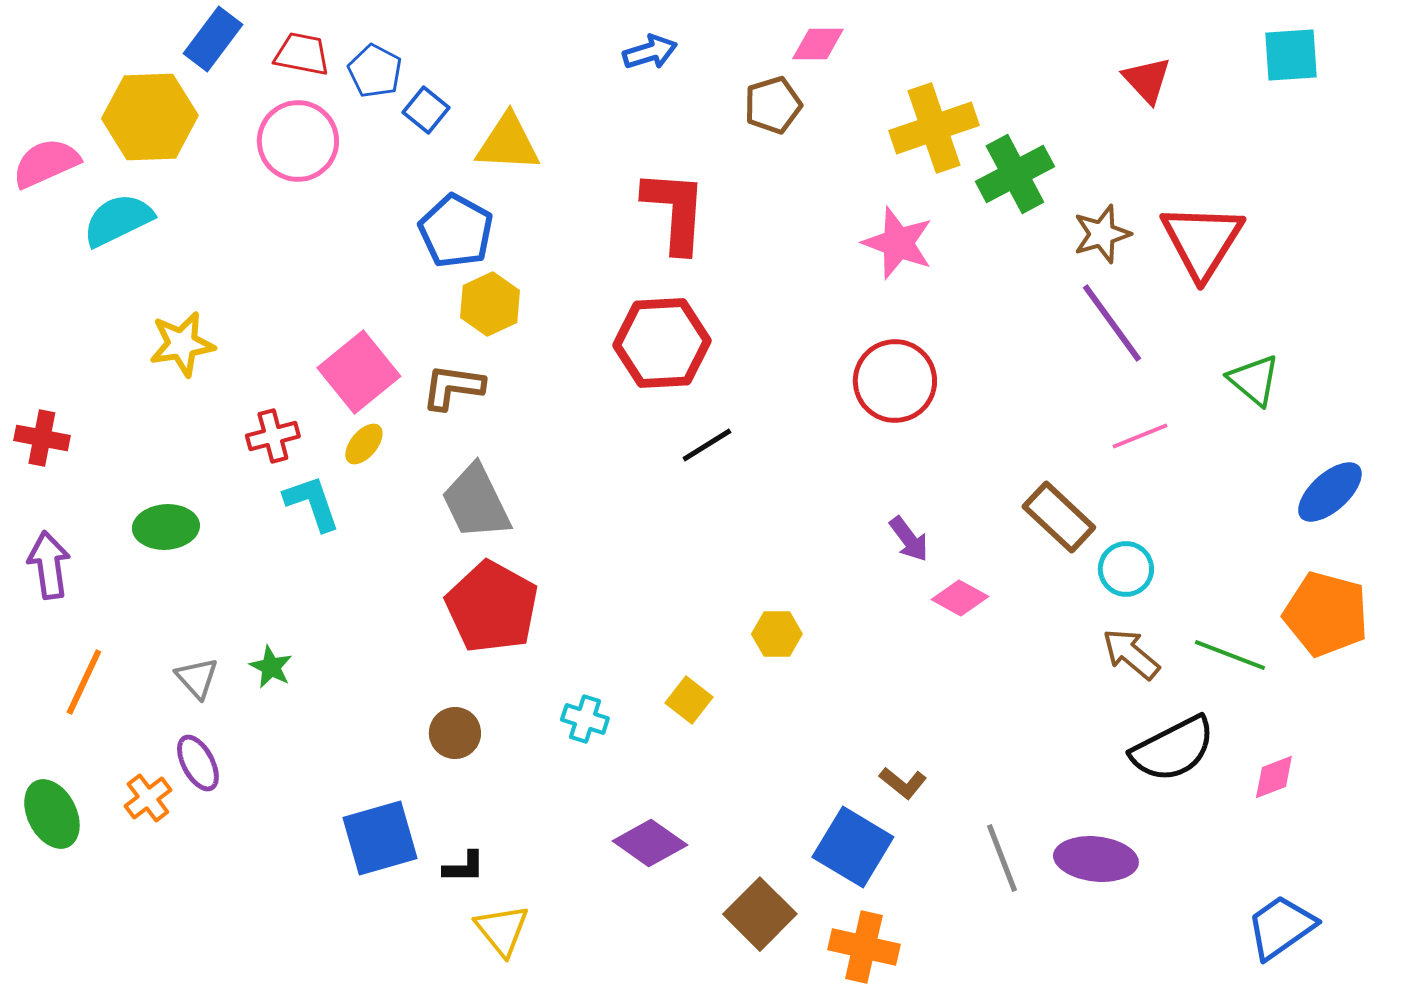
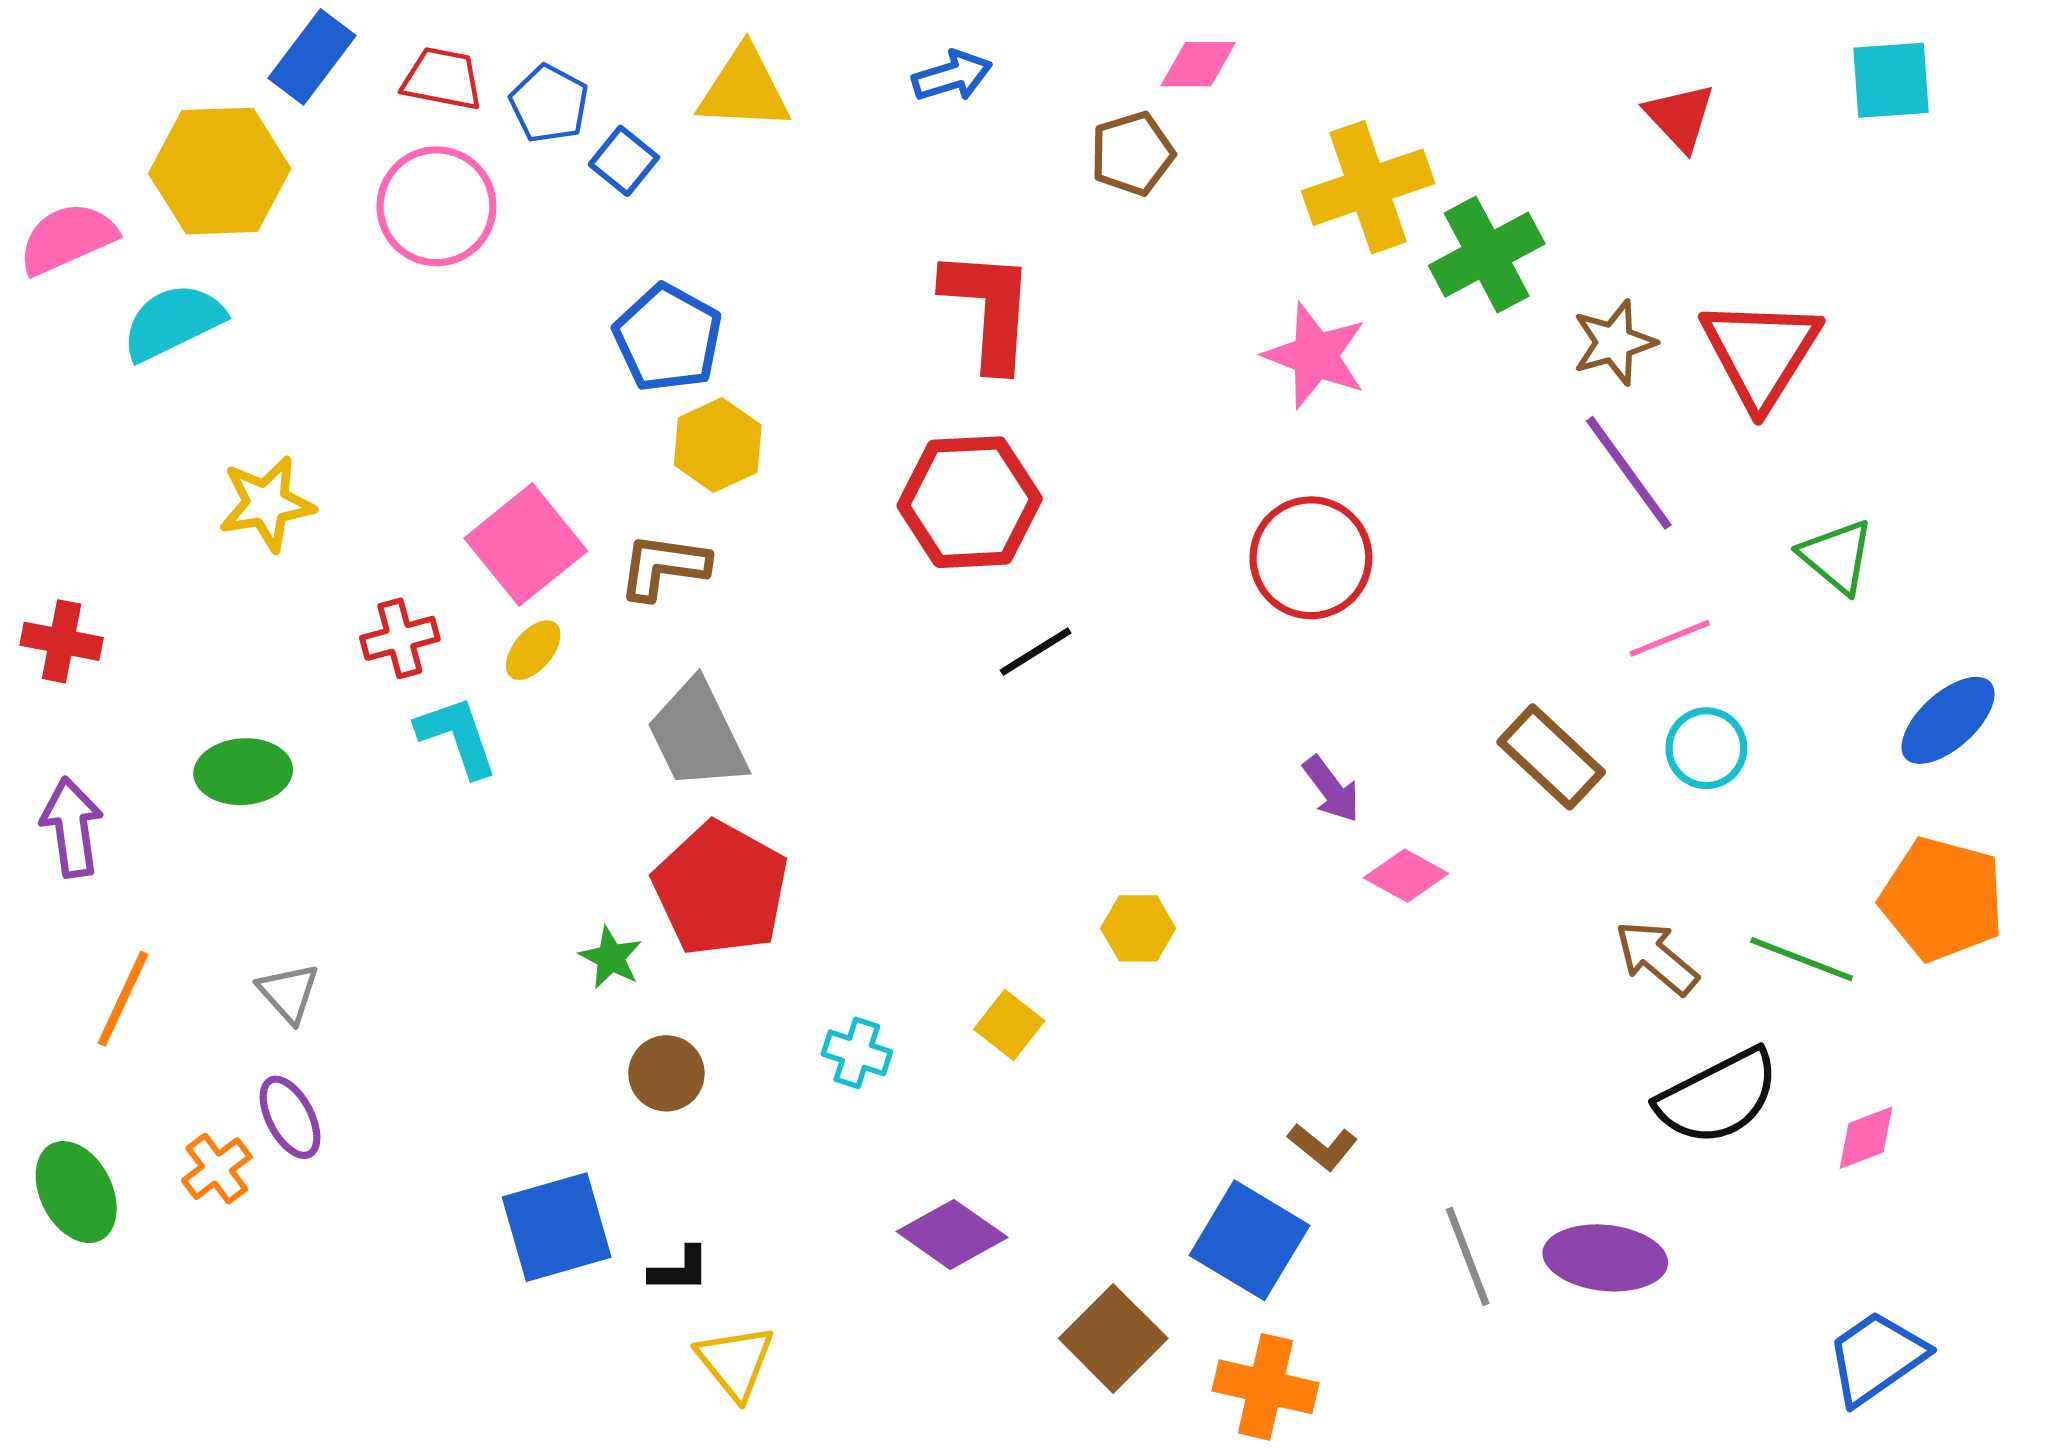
yellow triangle: (508, 143) -> (744, 89), moved
cyan circle: (1126, 569) -> (1706, 748), moved
green star: (271, 667) -> (611, 958), moved

